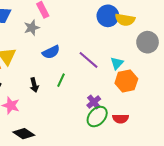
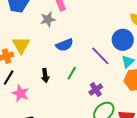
blue circle: (108, 16) -> (123, 40), moved
purple cross: (94, 102) -> (96, 90), moved

